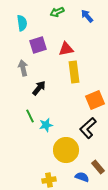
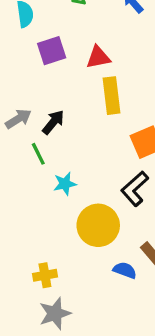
gray arrow: (23, 68) -> (18, 119), moved, turned 70
green line: (30, 116) -> (38, 154), moved
yellow cross: (49, 180) -> (45, 275), moved

